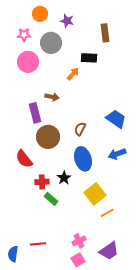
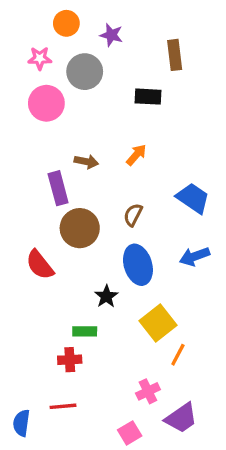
orange arrow: (73, 74) -> (136, 155), moved
red cross: (42, 182) -> (70, 360), moved
green rectangle: (51, 199) -> (85, 331), turned -40
orange line: (107, 213) -> (178, 355), turned -32
pink cross: (79, 241) -> (148, 391), moved

